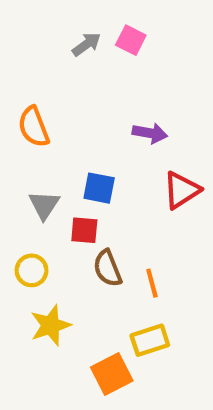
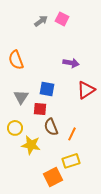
orange line: (152, 283) -> (72, 134), turned 40
yellow star: (51, 325) -> (31, 145), moved, turned 30

